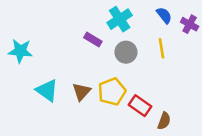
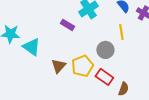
gray circle: (126, 52) -> (105, 50), moved
cyan triangle: (47, 90) -> (31, 47), moved

